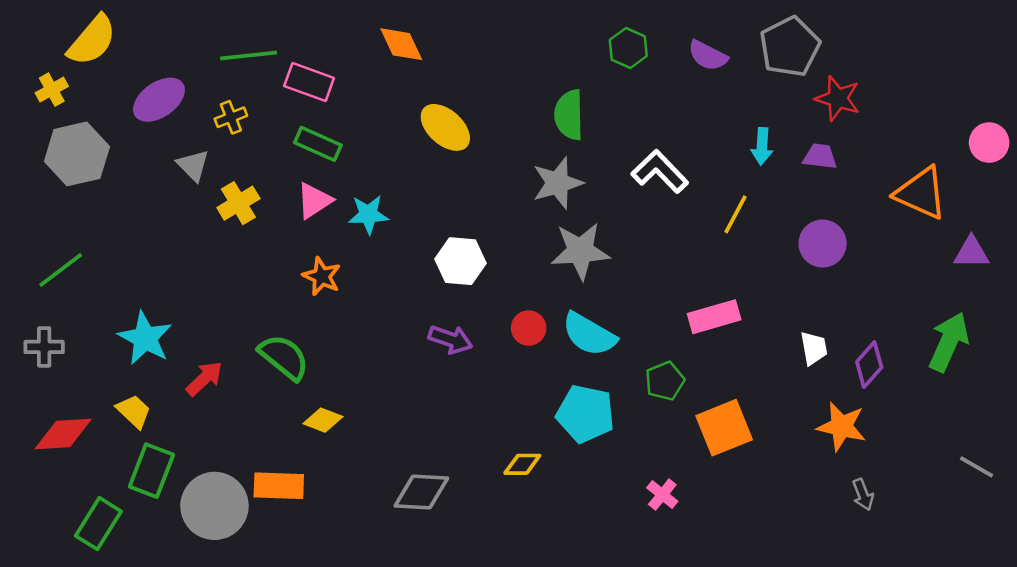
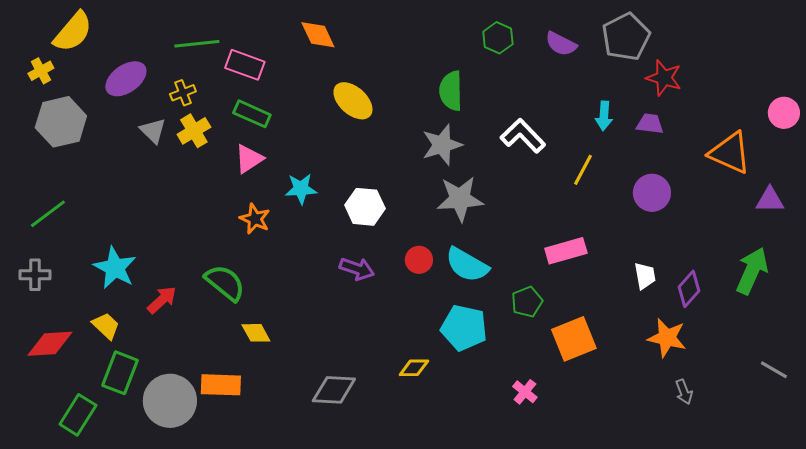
yellow cross: (238, 203) -> (194, 131), moved
cyan star: (368, 214) -> (301, 189), moved
yellow diamond: (323, 420) -> (256, 333), turned 40

